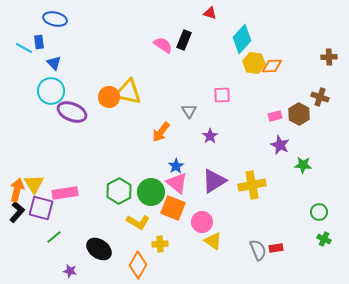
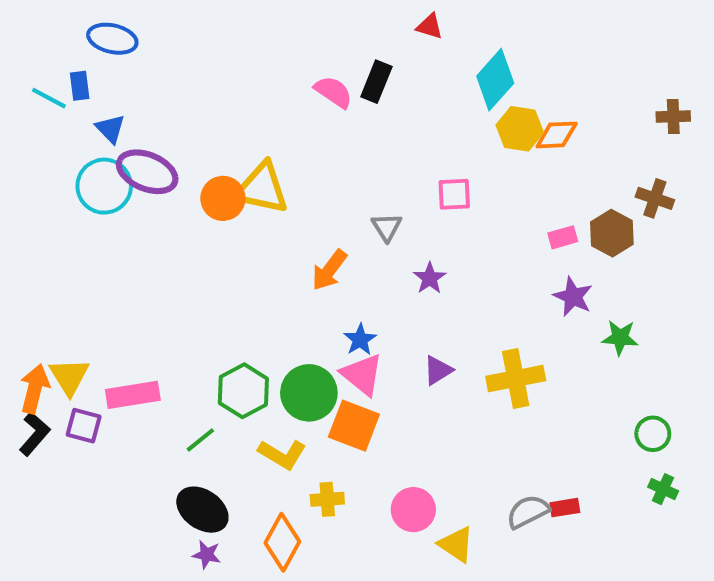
purple ellipse: (72, 112) -> (147, 172), moved
purple triangle: (214, 181) -> (438, 370), size x0.6
purple square: (41, 208) -> (84, 426), size x0.7
pink circle: (202, 222) -> (413, 510), moved
green line: (54, 237) -> (200, 440), moved
yellow triangle: (213, 241) -> (456, 544), moved
gray semicircle: (258, 250) -> (528, 512), turned -95
purple star: (70, 271) -> (207, 555), moved

